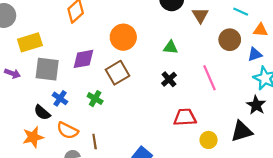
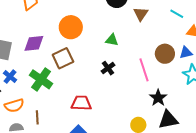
brown circle: (230, 40) -> (165, 54), moved
green cross: (95, 99) -> (41, 79), size x1.6
black star: (256, 105) -> (158, 98), moved
red trapezoid: (185, 117) -> (81, 103), moved
orange semicircle: (68, 130) -> (14, 106), turned -48

